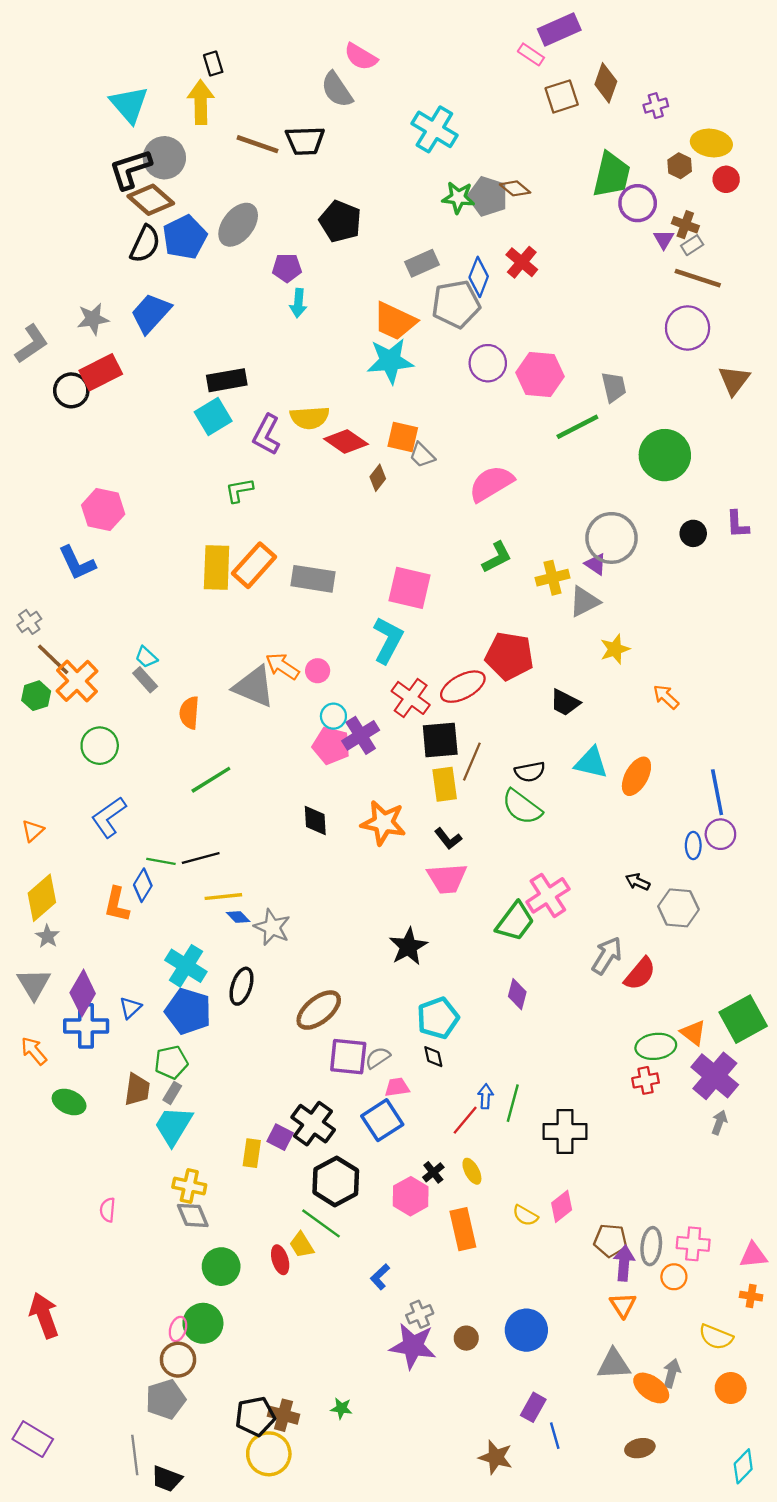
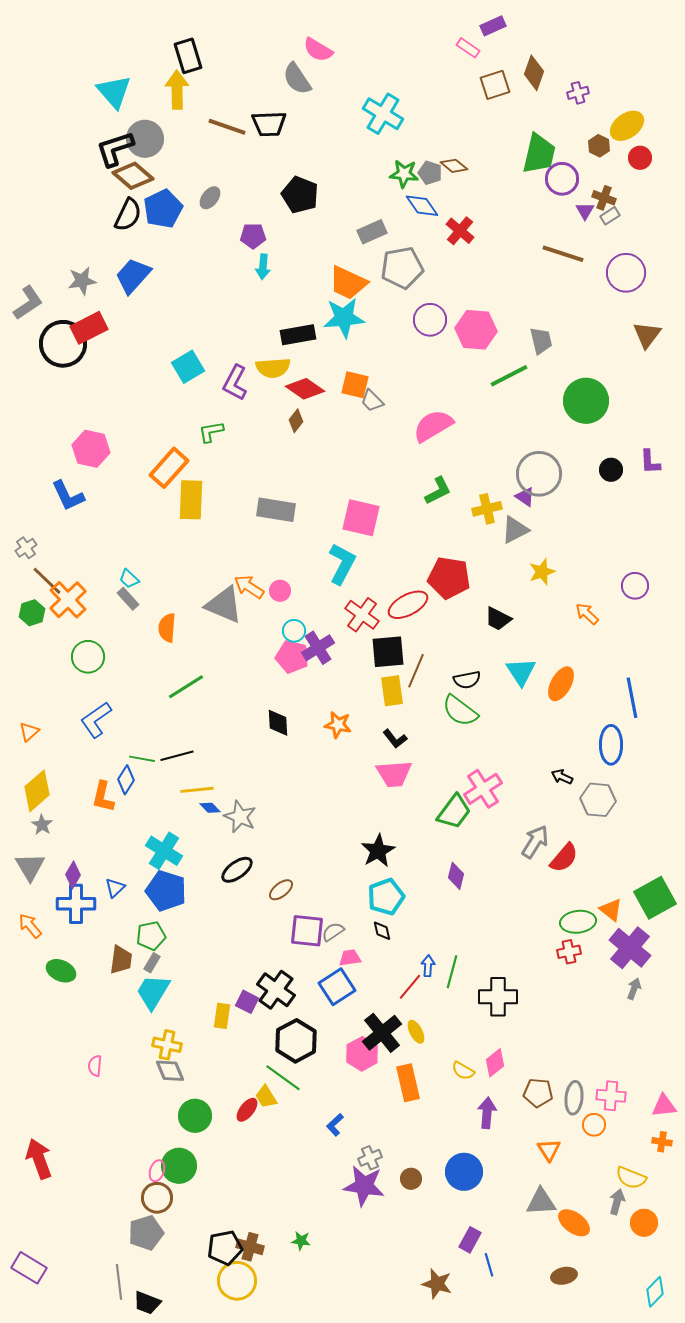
purple rectangle: (559, 30) -> (493, 26), size x0.7
black rectangle: (213, 64) -> (188, 56), size x1.6
yellow ellipse: (711, 143) -> (627, 126), turned -44
gray pentagon: (488, 196) -> (430, 173), size x0.7
gray ellipse: (238, 225) -> (210, 198), size x0.6
blue diamond: (479, 277) -> (422, 206), moved, turned -56
brown line: (698, 278) -> (563, 254), moved
purple circle: (688, 328) -> (626, 273), moved
black rectangle: (227, 380) -> (298, 335), moved
black circle: (71, 390) -> (63, 344), size x1.5
brown diamond: (378, 478) -> (296, 421), moved
orange rectangle: (254, 565) -> (169, 468), moved
cyan triangle: (591, 763) -> (521, 672), turned 44
orange star: (383, 823) -> (338, 725), size x0.7
purple circle: (720, 834) -> (635, 586), moved
blue ellipse: (693, 846) -> (611, 745), size x1.6
black star: (408, 947) -> (378, 851), moved
black ellipse: (242, 986) -> (237, 870), moved, turned 36
purple diamond: (83, 993) -> (73, 875), size x0.7
brown ellipse: (319, 1010) -> (281, 890), size x0.6
black cross: (433, 1172) -> (382, 1033), size x2.0
red ellipse: (280, 1260) -> (247, 1110), turned 55
purple arrow: (624, 1263) -> (487, 1113), moved
gray arrow: (672, 1373) -> (617, 1202), moved

